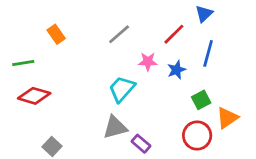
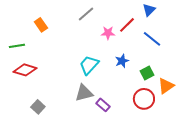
gray line: (119, 34) -> (86, 14), moved
blue line: (208, 53) -> (152, 39), turned -66
pink star: (148, 62) -> (108, 33), moved
blue star: (177, 70) -> (122, 61), moved

